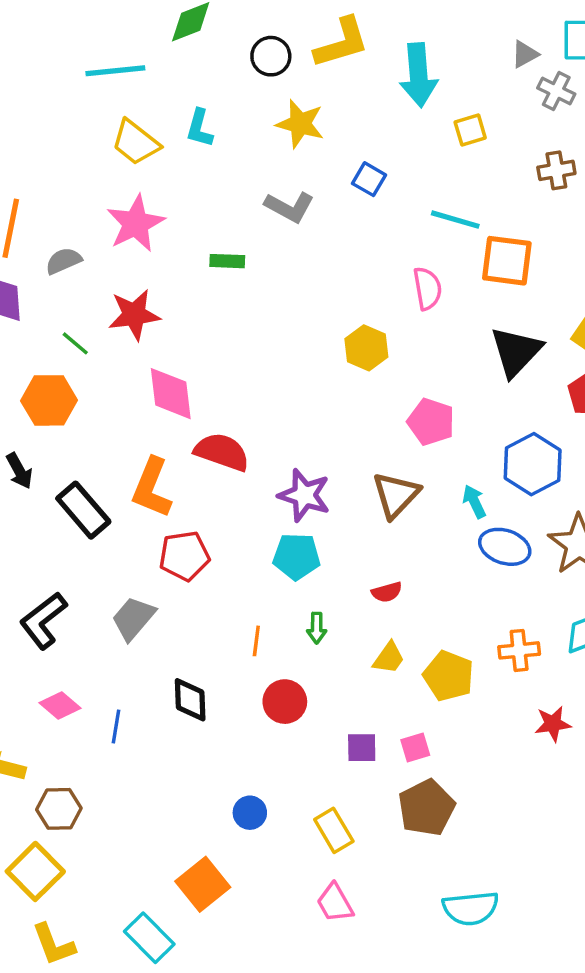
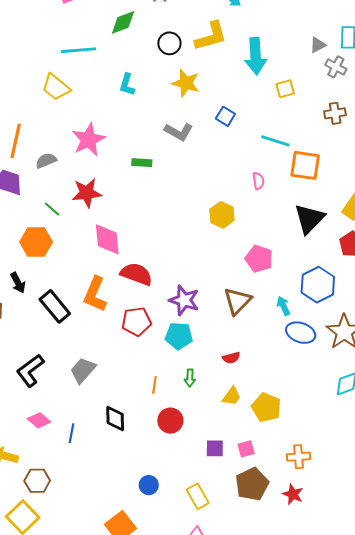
yellow trapezoid: (136, 142) -> (56, 87), moved
pink semicircle: (427, 288) -> (258, 181), size x0.7
red pentagon: (184, 556) -> (136, 322), moved
orange cross: (519, 650) -> (298, 457), moved
red star: (553, 724) -> (293, 494), moved, turned 30

